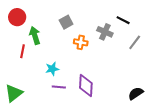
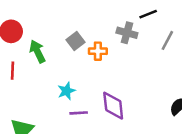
black line: (123, 20) -> (148, 14), turned -40
gray square: (66, 22) -> (75, 41), moved
red line: (22, 51) -> (12, 71), moved

